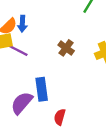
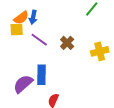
purple line: (18, 50) -> (39, 40), moved

